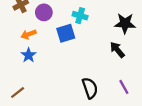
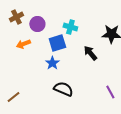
black arrow: (117, 50) -> (90, 53), moved
blue star: (29, 55) -> (52, 63), moved
black semicircle: (90, 88) -> (63, 89), moved, turned -48

